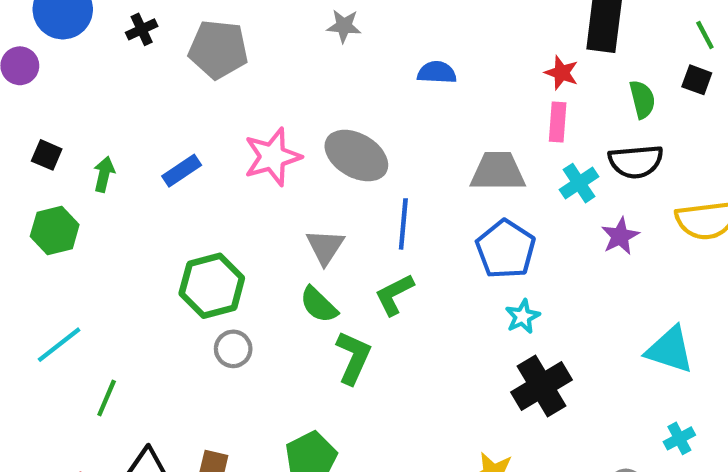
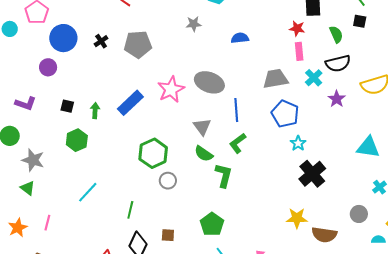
blue rectangle: (182, 171) -> (130, 103), size x1.5
green line: (107, 398) -> (130, 210), moved

